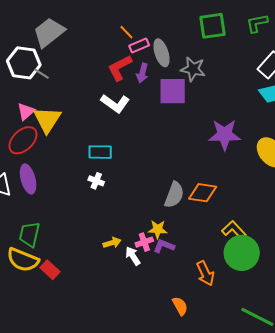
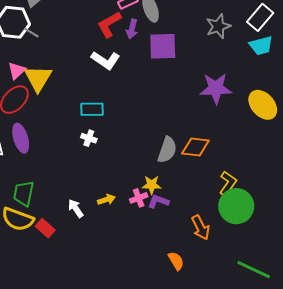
gray star: (193, 69) -> (218, 26), moved, turned -30
yellow L-shape: (234, 230) -> (228, 183), turned 80
white arrow: (133, 256) -> (76, 208), moved

